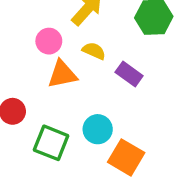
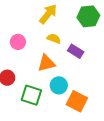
pink circle: (49, 41) -> (18, 42), moved
orange triangle: (62, 74) -> (46, 63), moved

